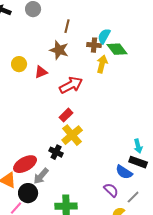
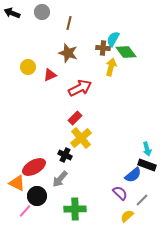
brown line: (67, 26) -> (69, 23), moved
blue semicircle: (124, 172) -> (133, 175), turned -72
gray arrow: (41, 176) -> (60, 179), moved

